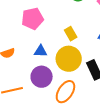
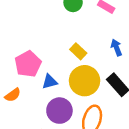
pink pentagon: (32, 19) -> (28, 64), moved

